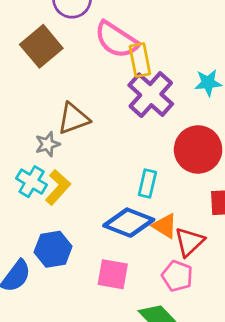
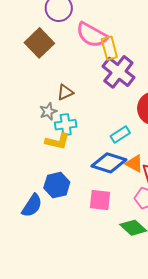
brown triangle: (73, 119) -> (65, 92), size x0.7
cyan cross: (32, 182) -> (66, 125), moved, turned -35
cyan rectangle: (147, 183) -> (120, 135), turned 48
yellow L-shape: (58, 187) -> (57, 141), turned 65

